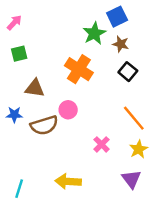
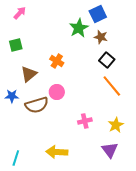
pink arrow: (14, 23) -> (20, 13), moved
orange cross: (79, 69) -> (57, 61), moved, size x0.6
brown triangle: (35, 88) -> (29, 74), turned -48
orange line: (134, 118) -> (112, 86), moved
pink cross: (102, 144) -> (85, 121), turned 32

